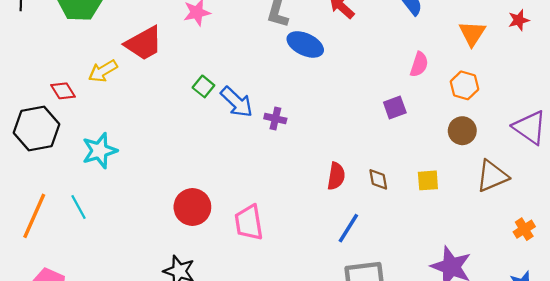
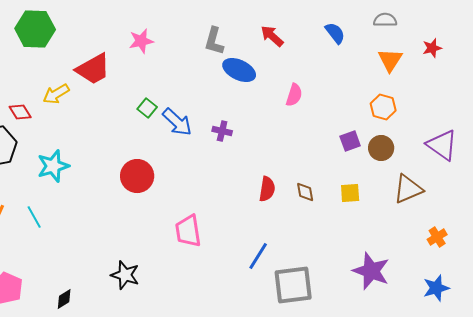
pink semicircle: (419, 64) -> (294, 95), moved
purple square: (395, 107) -> (350, 141), moved
purple cross: (275, 119) -> (222, 131), moved
red circle: (192, 207) -> (137, 176), moved
blue line: (348, 228) -> (258, 256), moved

